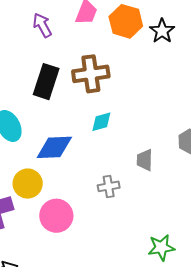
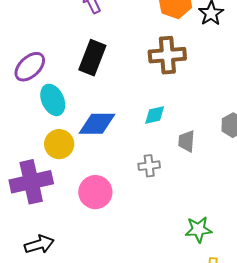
brown cross: (91, 74) -> (167, 55), moved
cyan diamond: (101, 122) -> (155, 115), moved
yellow circle: (28, 184) -> (59, 144), moved

